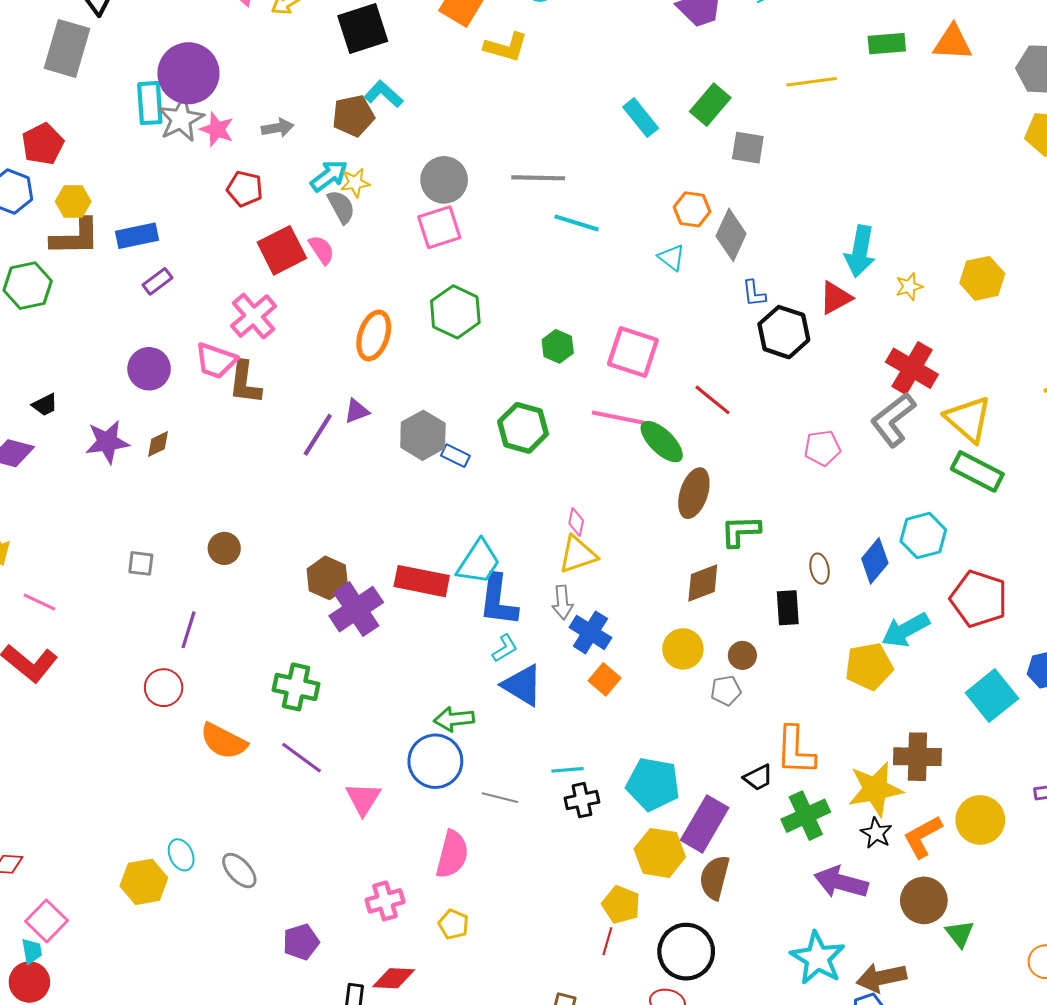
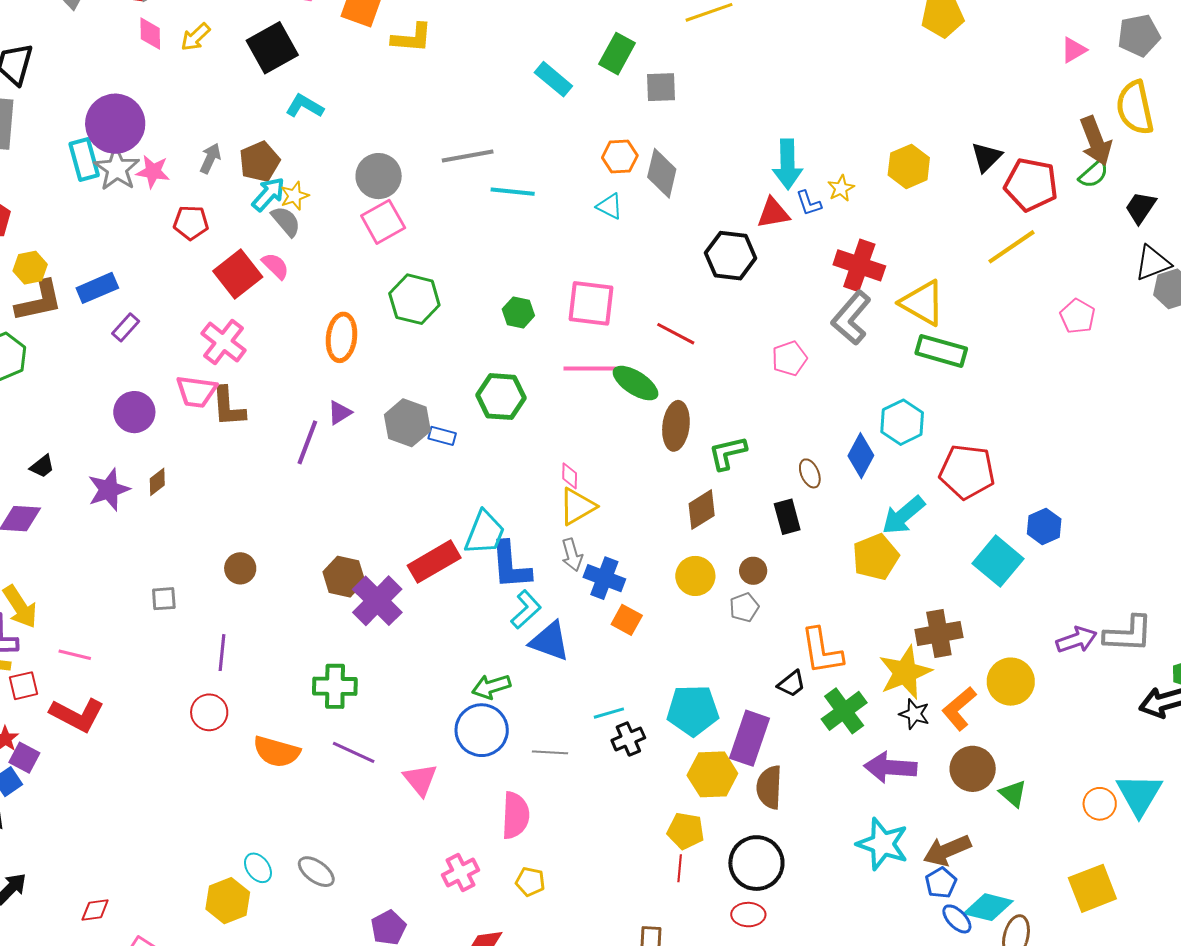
brown pentagon: (353, 116) -> (260, 162), moved
gray arrow: (278, 128) -> (210, 158), turned -44
blue L-shape: (754, 293) -> (809, 203), moved
red triangle: (836, 298) -> (773, 213), turned 30
red rectangle: (422, 581) -> (434, 562), turned -30
cyan L-shape: (505, 648) -> (526, 609), size x1.4

